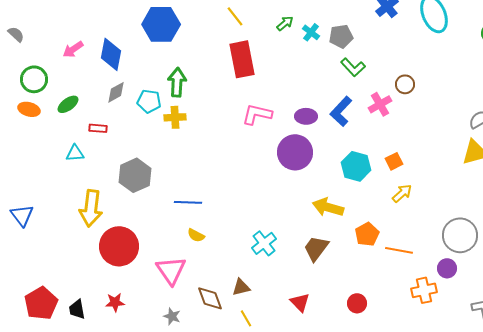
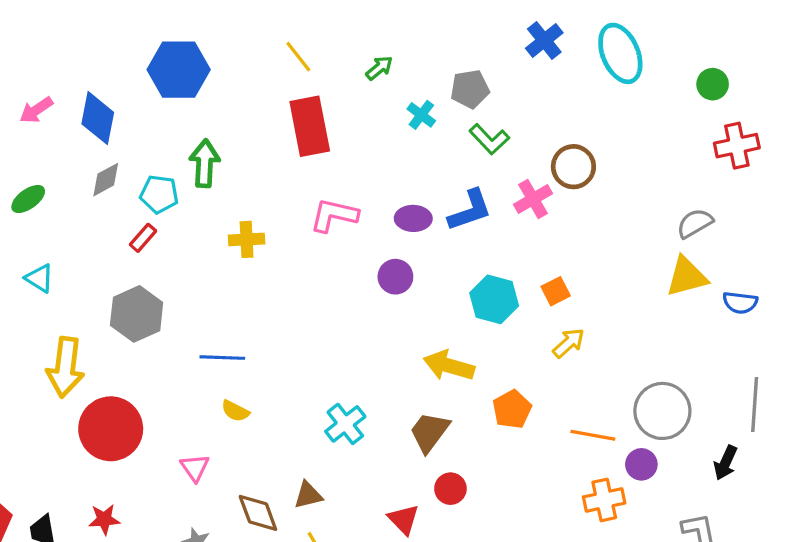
cyan cross: (311, 32) -> (421, 115), moved
brown circle: (405, 84) -> (573, 167), size x1.4
blue L-shape: (341, 111) -> (470, 210), turned -152
yellow cross: (175, 117) -> (247, 239), moved
red rectangle: (98, 128) -> (143, 238), moved, turned -54
purple circle: (295, 152) -> (395, 277), size x0.6
cyan triangle: (75, 153) -> (39, 278), turned 36
orange line: (399, 250) -> (593, 435), moved
pink triangle: (171, 270) -> (195, 468), size x0.6
red circle: (357, 303) -> (450, 489), moved

